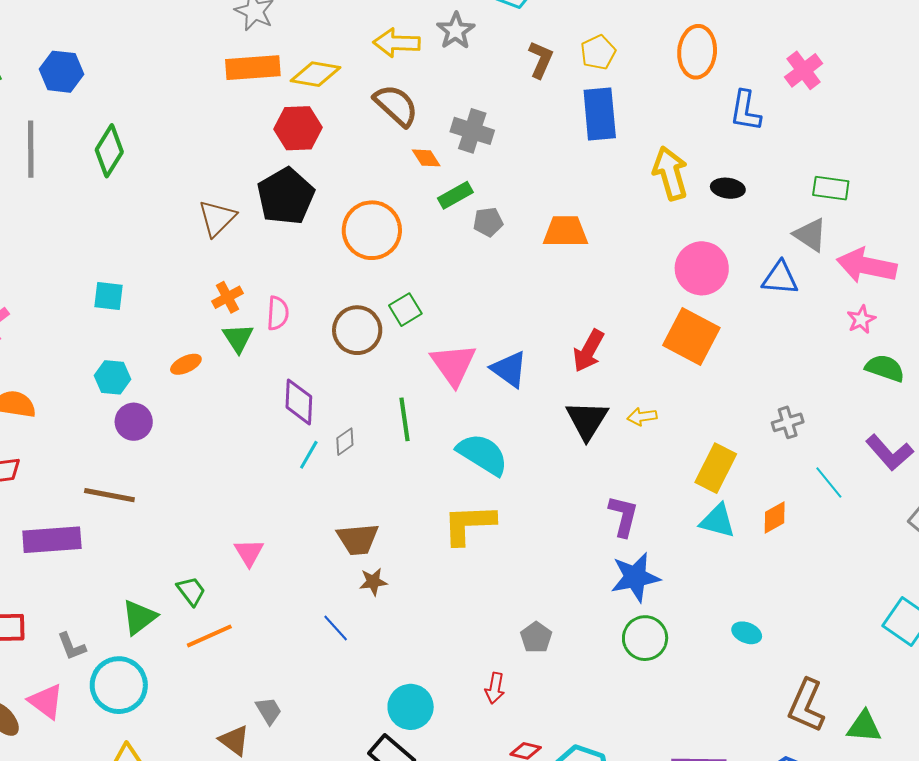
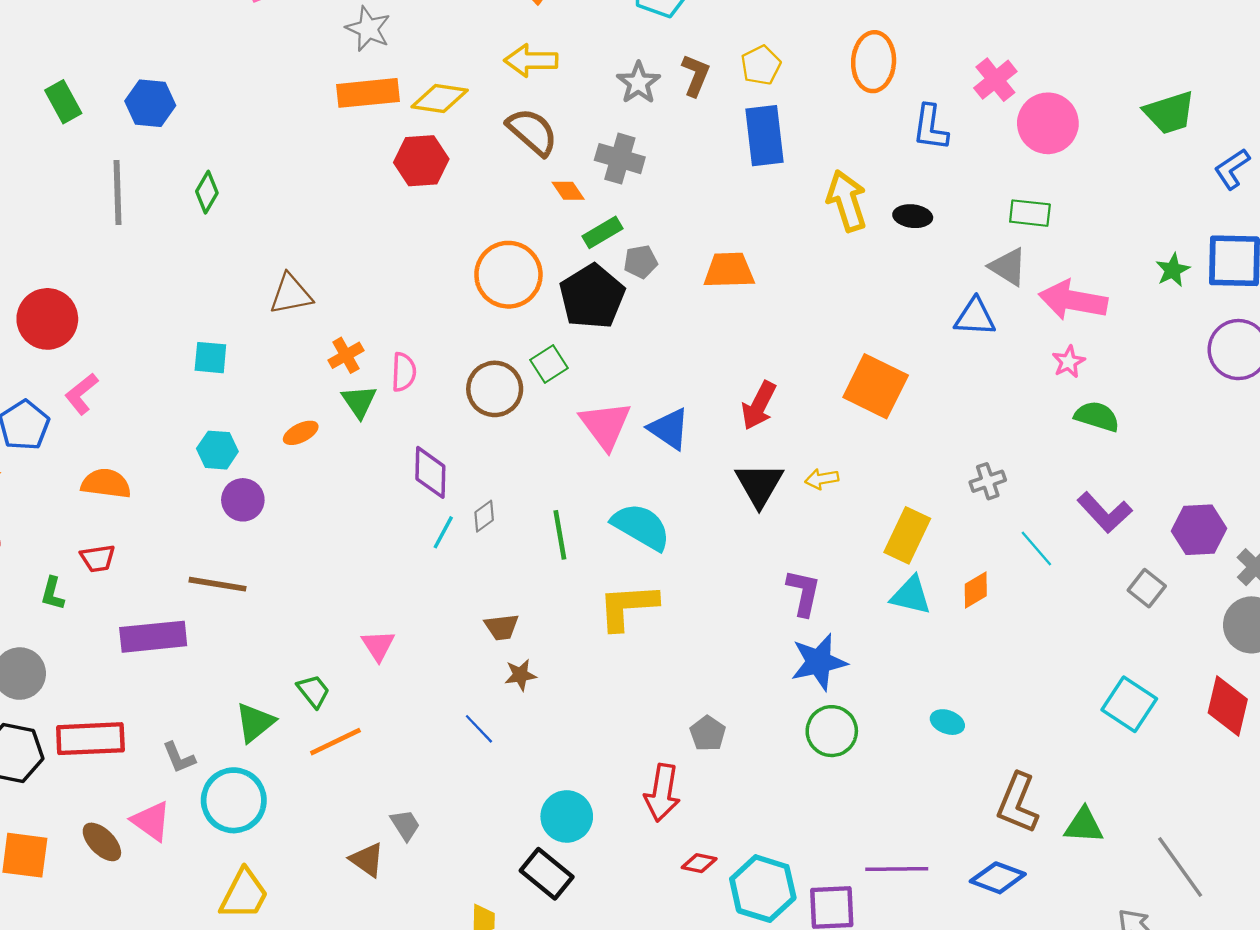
gray star: (456, 31) -> (639, 83), moved
green diamond: (109, 151) -> (207, 192), size x0.7
black pentagon: (286, 196) -> (592, 297), moved
brown triangle: (217, 218) -> (291, 294), moved, turned 36
pink circle: (702, 268) -> (1048, 123), moved
green line: (404, 419) -> (560, 535), moved
brown trapezoid: (358, 539) -> (502, 627), size x0.7
red arrow: (495, 688) -> (662, 793), size x1.6

